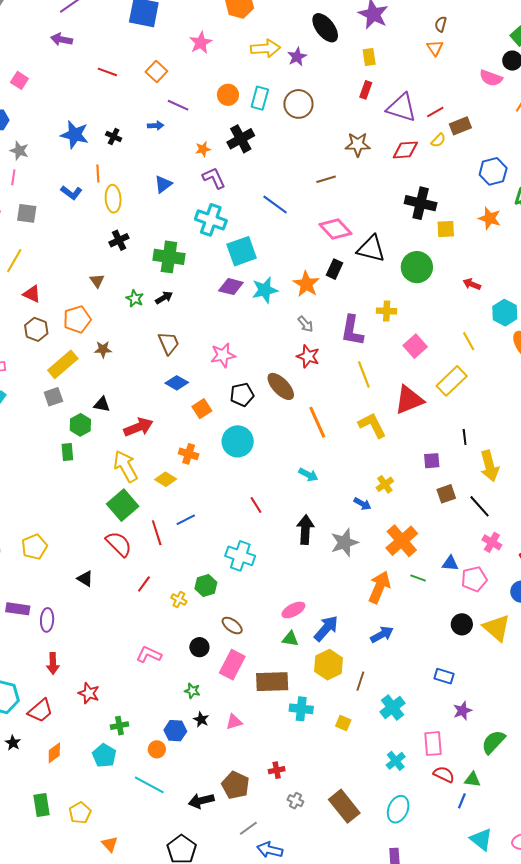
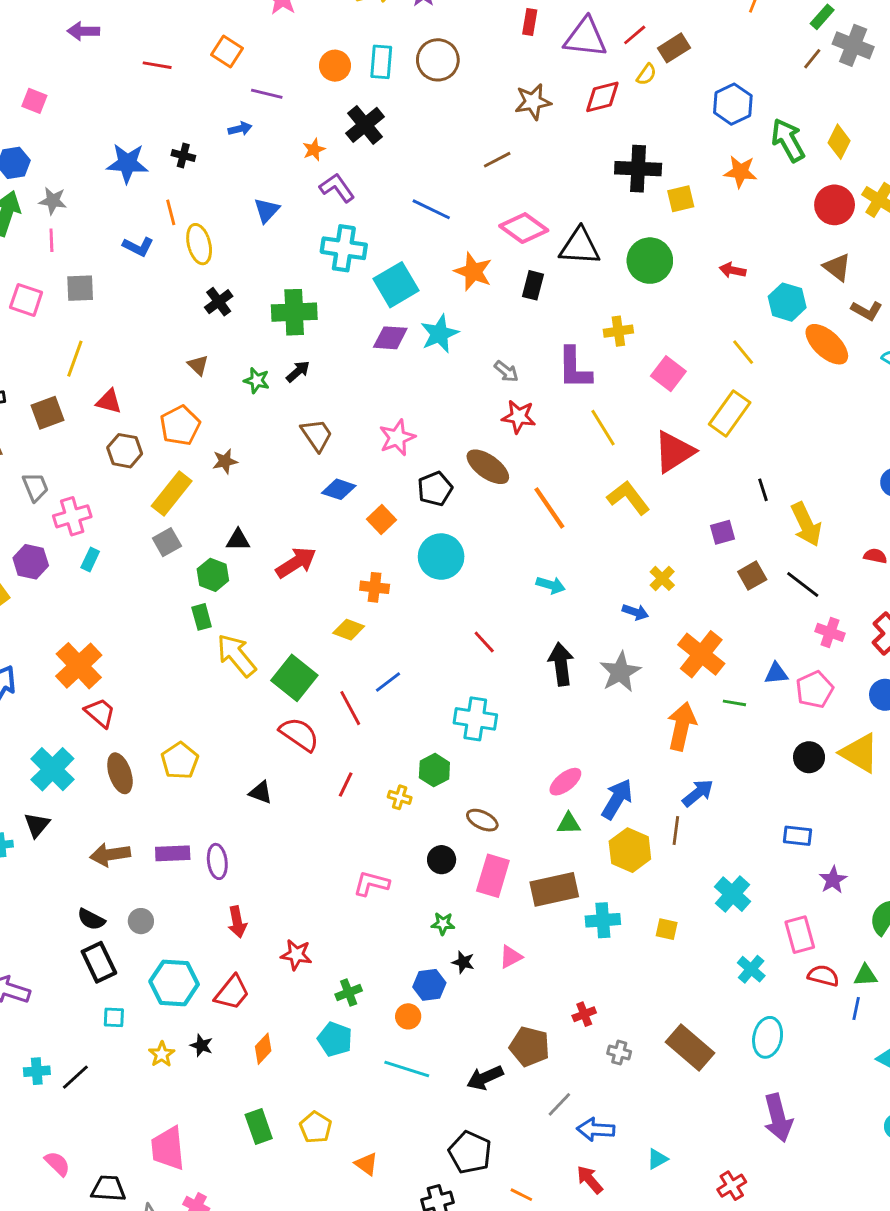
orange star: (306, 284) -> (473, 272), moved
yellow arrow: (125, 466) -> (236, 655), moved
brown line: (360, 681) -> (676, 830), moved

